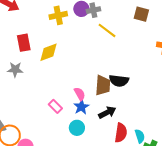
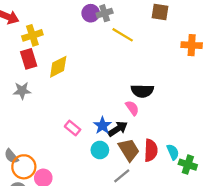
yellow cross: (58, 15) -> (32, 35), moved
brown trapezoid: (103, 85) -> (129, 150), moved, turned -30
pink semicircle: (80, 94) -> (132, 108), moved
black arrow: (107, 112) -> (118, 129), moved

